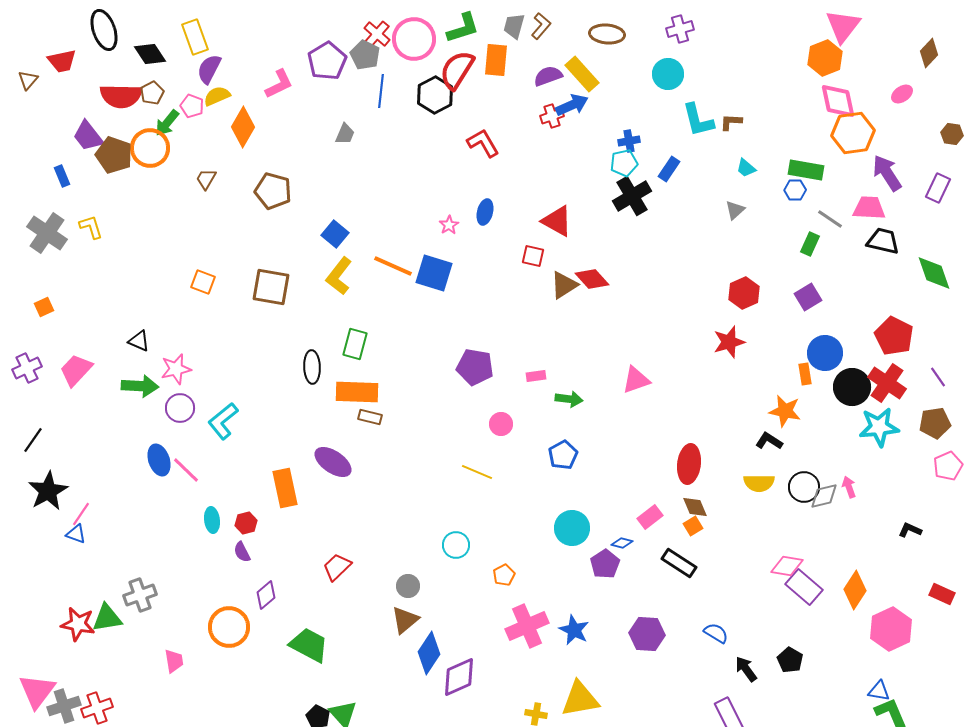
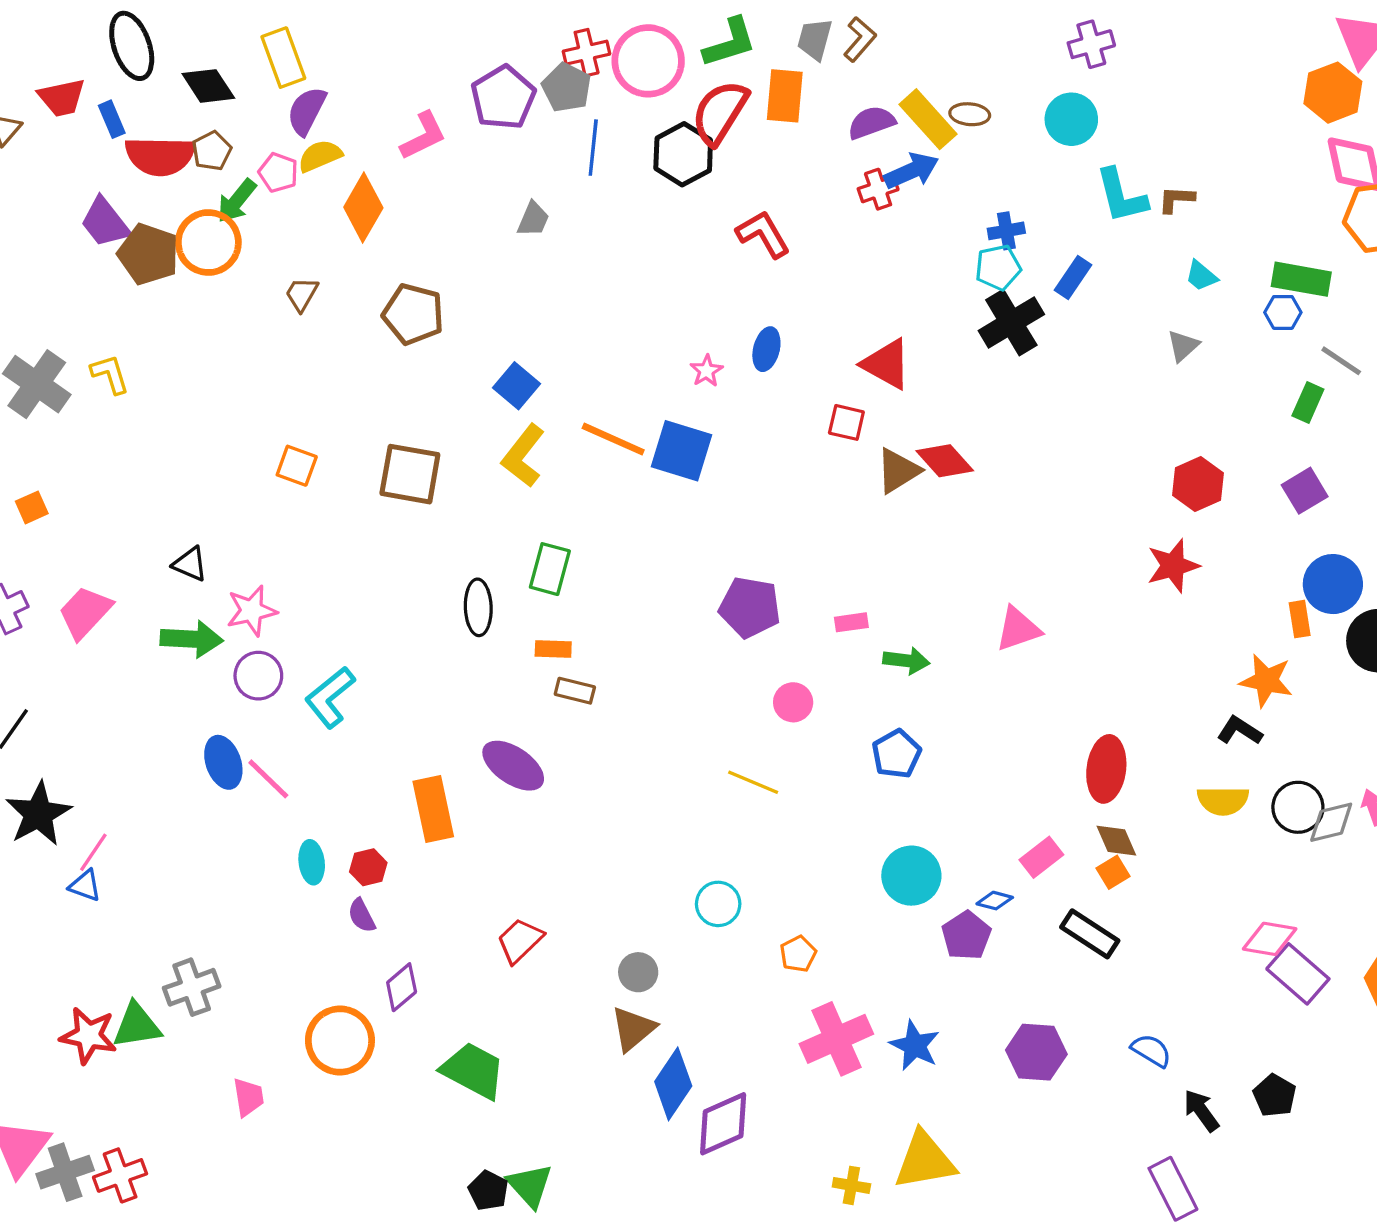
red cross: (377, 34) -> (587, 53), turned 36
brown ellipse: (607, 34) -> (970, 114), moved, size x0.7
blue rectangle: (62, 176) -> (112, 119), moved
orange rectangle: (357, 392) -> (553, 649), size x0.5

